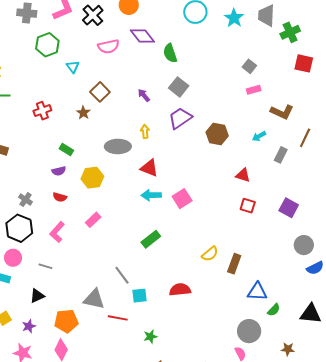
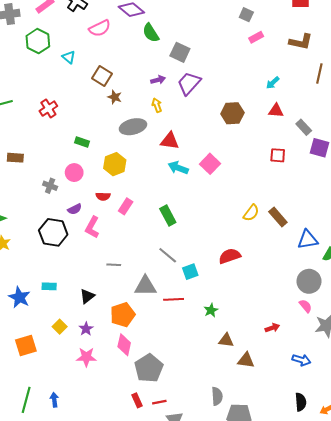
green semicircle: (170, 53) -> (151, 33), moved
purple arrow: (144, 95) -> (158, 80), moved, turned 128
brown L-shape: (282, 112) -> (301, 42), moved
brown star: (83, 113) -> (115, 97), moved
brown hexagon: (217, 134) -> (232, 113), moved
gray rectangle: (281, 155) -> (304, 127), moved, turned -56
purple semicircle: (59, 171) -> (75, 209), moved
red triangle: (243, 175) -> (276, 111), moved
cyan arrow: (151, 195) -> (178, 168), turned 36
red semicircle: (60, 197) -> (103, 196), moved
gray cross: (26, 200) -> (50, 186), moved
green rectangle: (151, 239) -> (168, 215), moved, turned -66
pink circle: (13, 258) -> (74, 173), moved
brown rectangle: (234, 264) -> (278, 217), turned -48
gray line: (45, 266) -> (114, 265), moved

